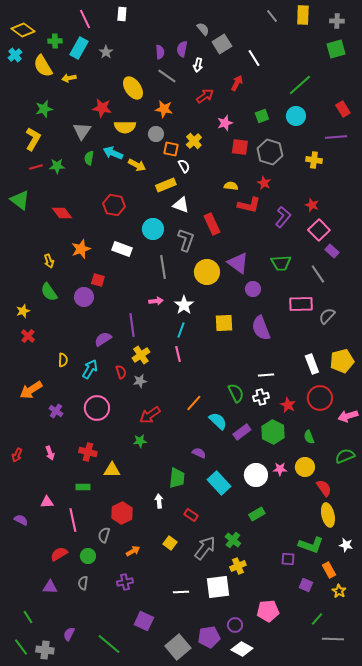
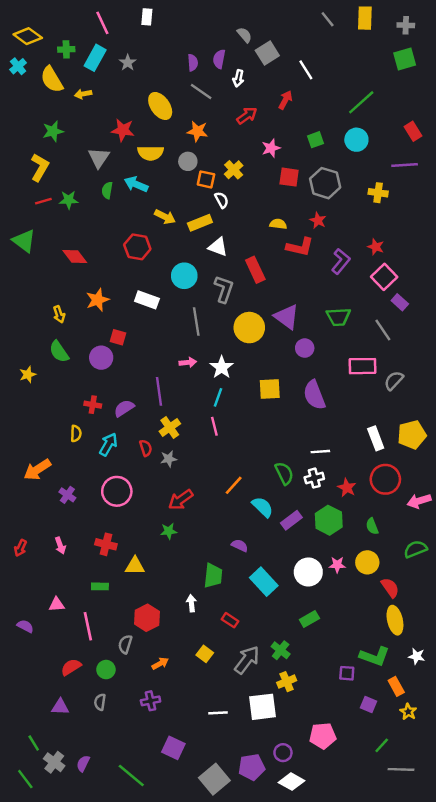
yellow arrow: (137, 165) -> (165, 217), moved
red cross: (28, 336) -> (93, 405), moved, turned -32
gray cross: (45, 650) -> (54, 762), moved, turned 30

